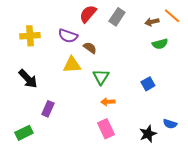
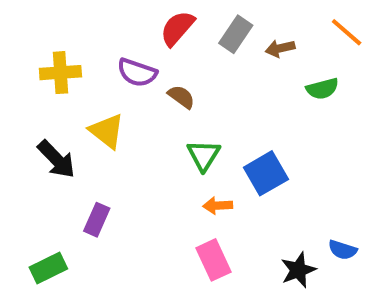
brown arrow: (152, 22) -> (280, 48), moved
yellow triangle: (72, 65) -> (107, 131), moved, turned 42
blue square: (148, 84) -> (266, 173), moved, size x1.5

